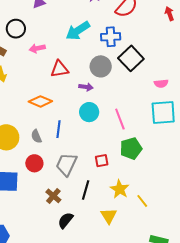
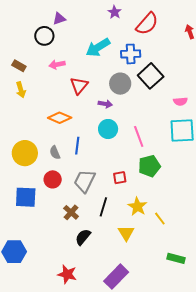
black circle: (16, 29) -> (44, 36), moved
red triangle: (60, 69) -> (79, 86), turned -42

